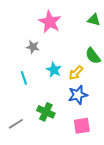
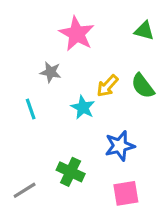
yellow arrow: (76, 73) -> (107, 86), moved
cyan line: (24, 78) -> (31, 109), moved

